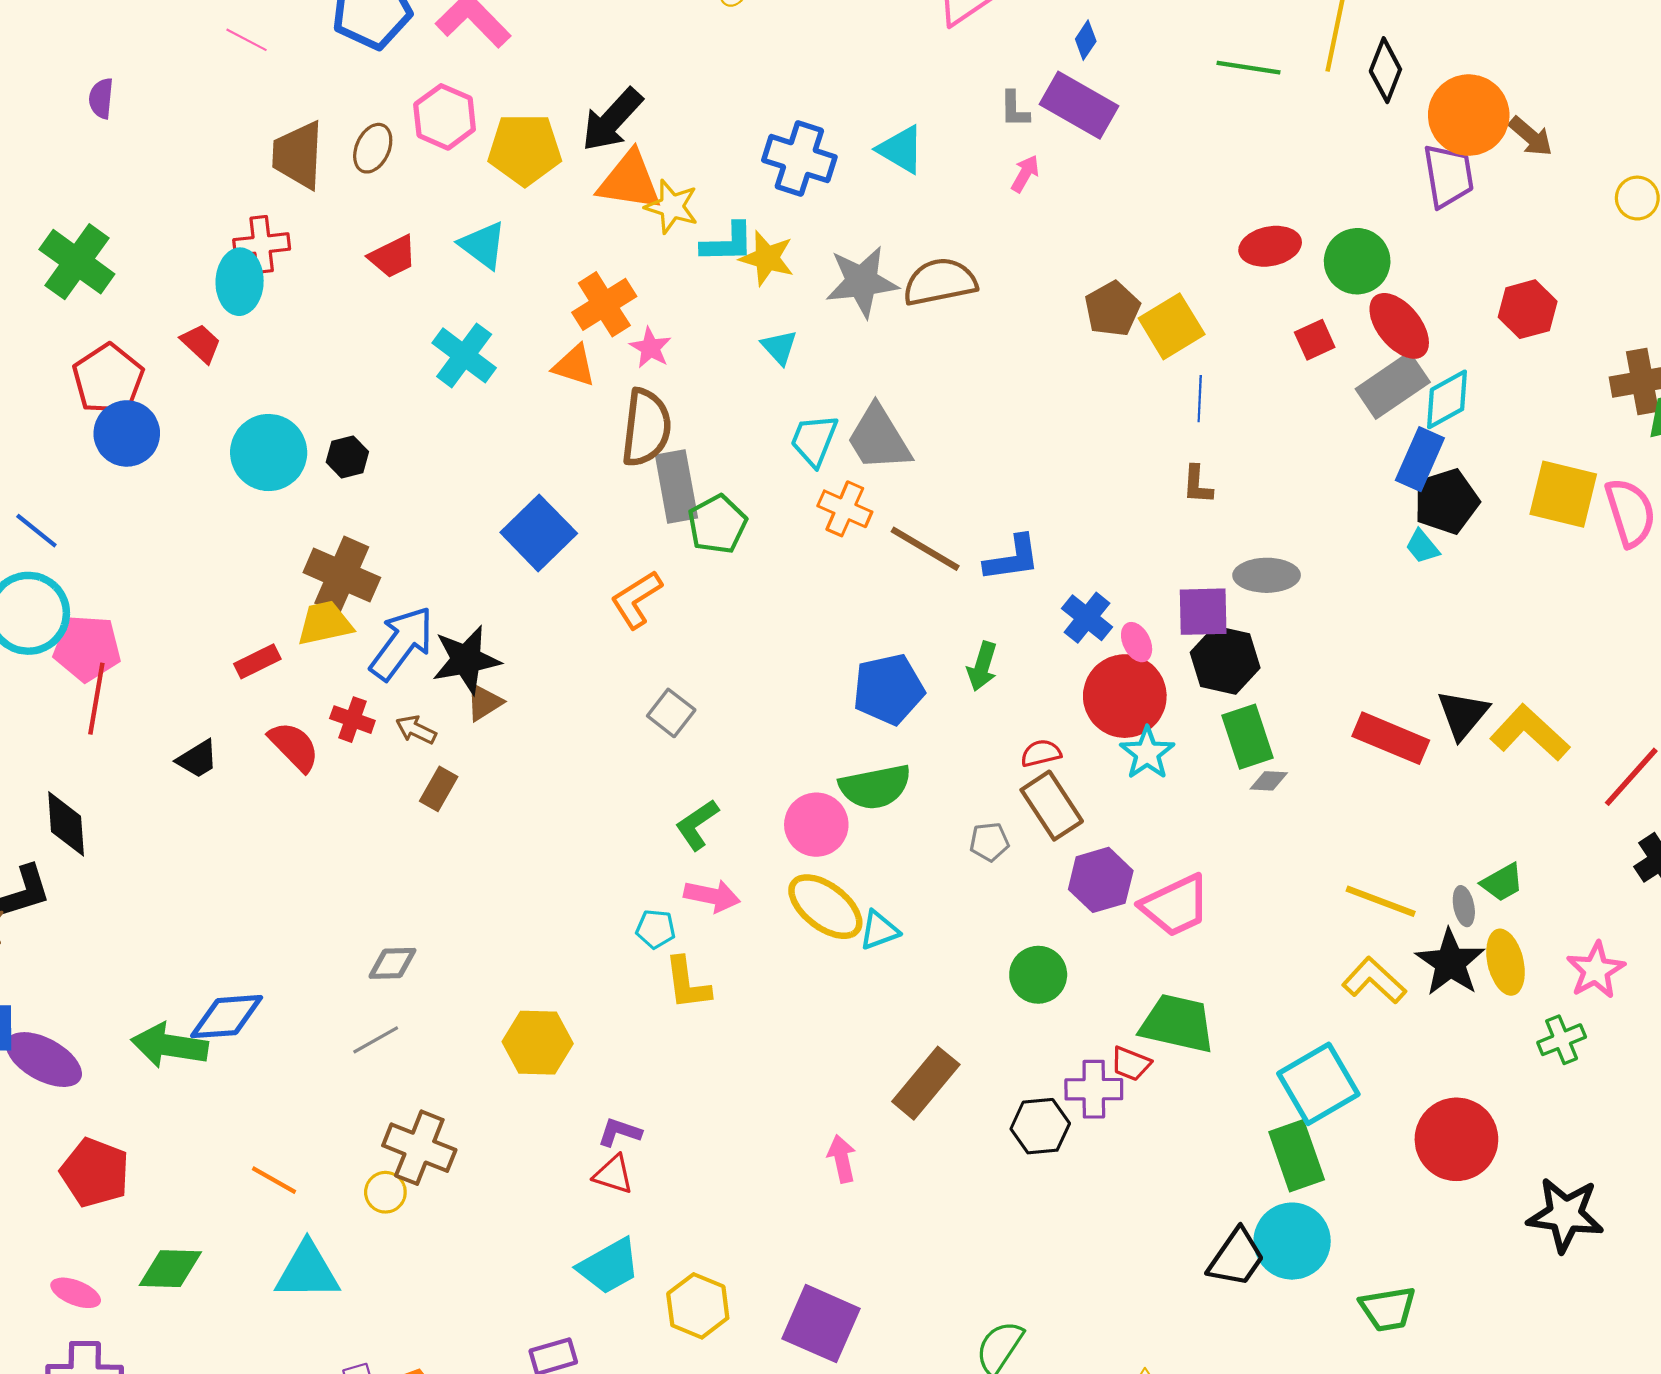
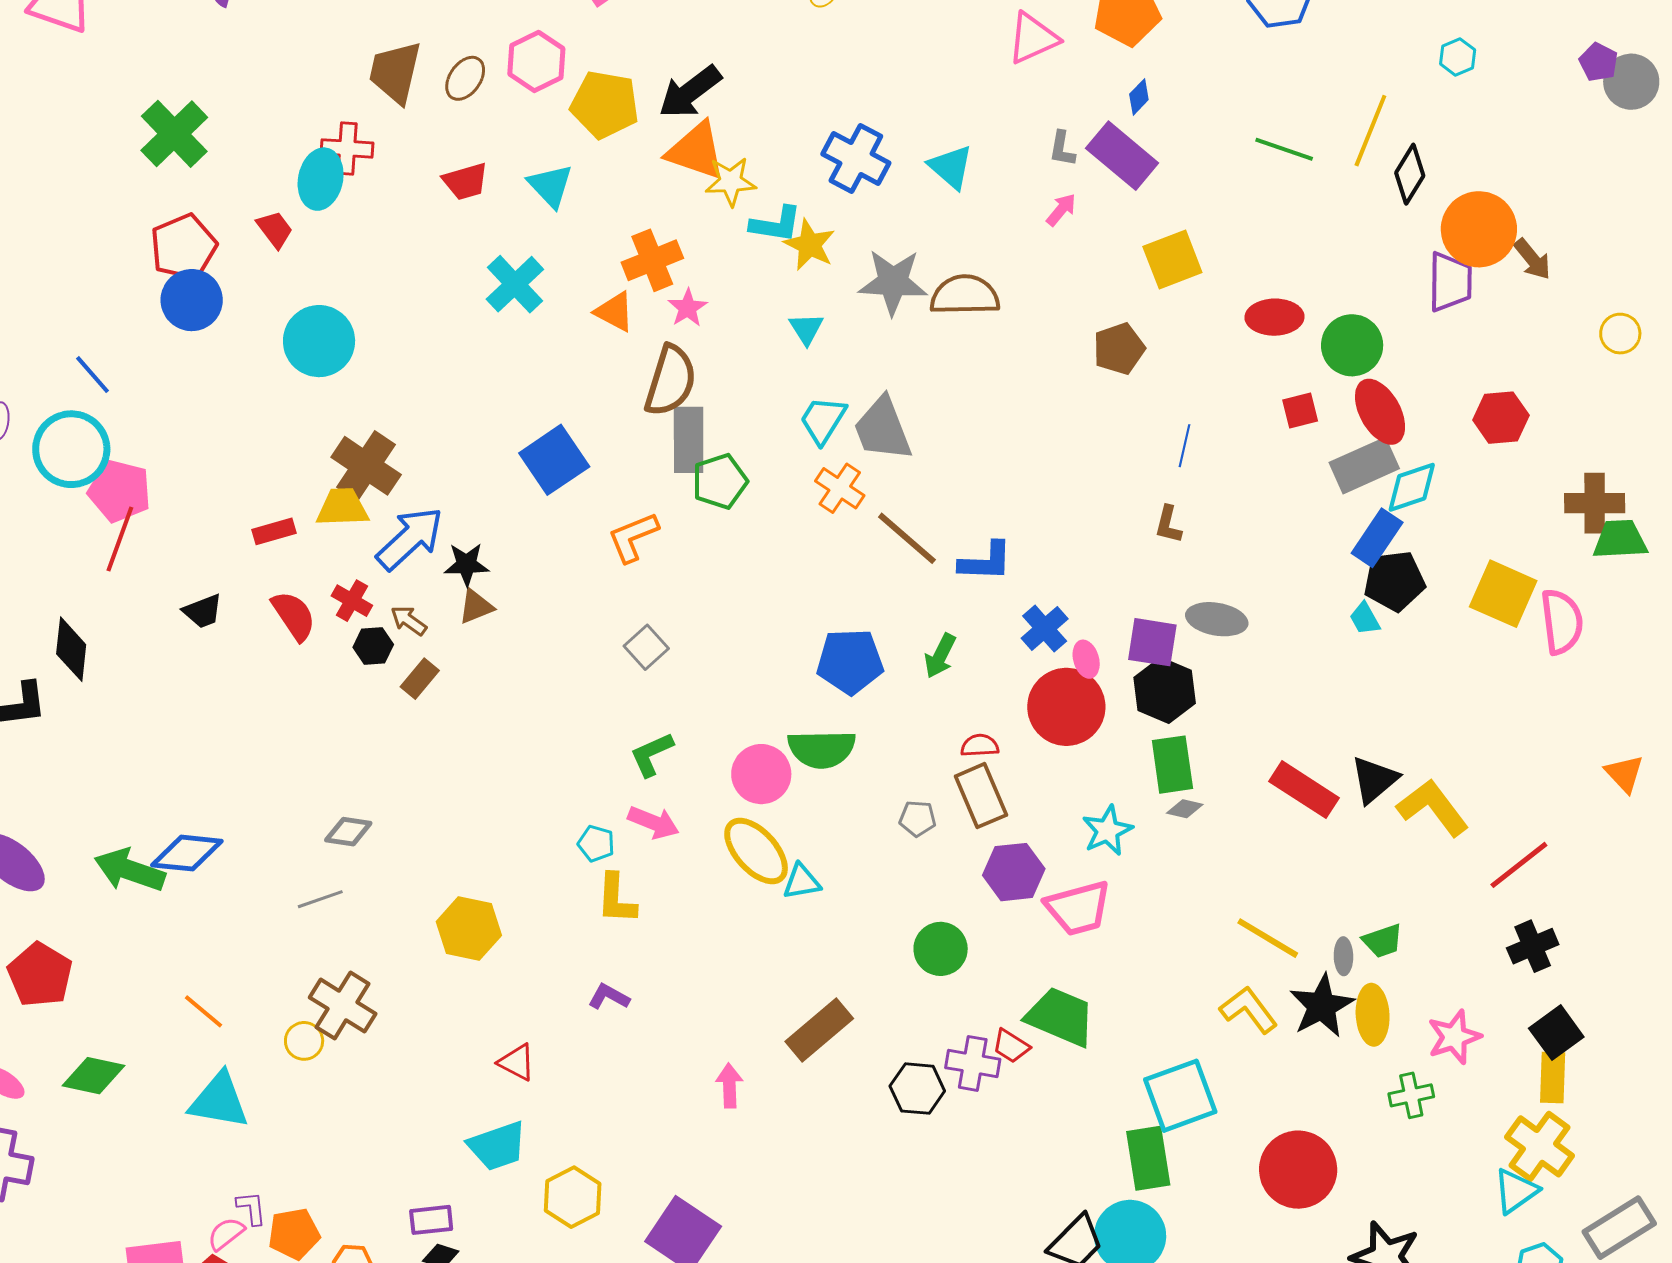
yellow star: (672, 207) -> (731, 182), turned -30
yellow square: (1172, 326) -> (1172, 259), moved
black hexagon: (347, 457) -> (373, 646), moved
black star: (466, 660) -> (467, 564), size x0.7
cyan star: (1147, 753) -> (1107, 831), moved
purple L-shape: (620, 1132) -> (609, 997), moved

